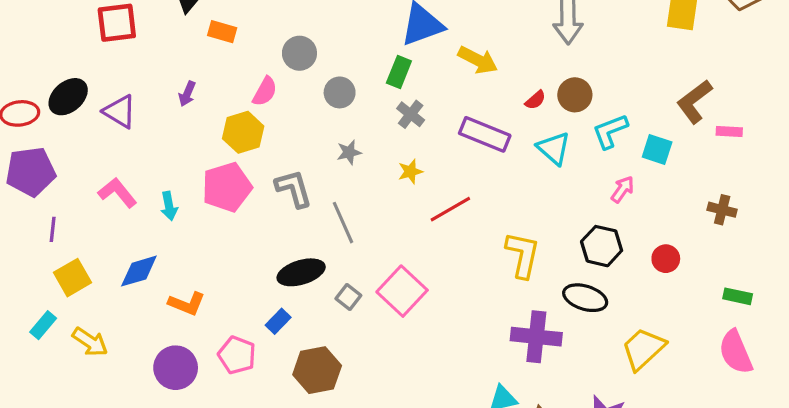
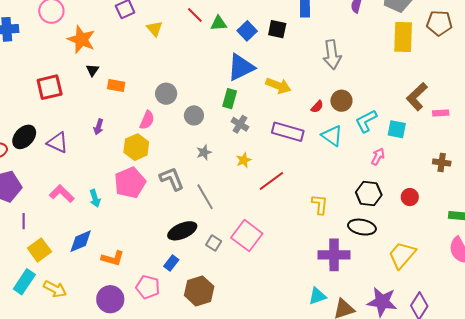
yellow L-shape: (523, 255) -> (320, 205), size x0.7
cyan rectangle: (43, 325) -> (24, 282), size x1.4

